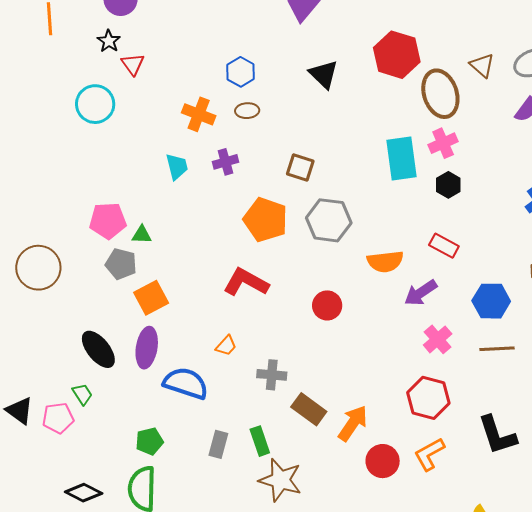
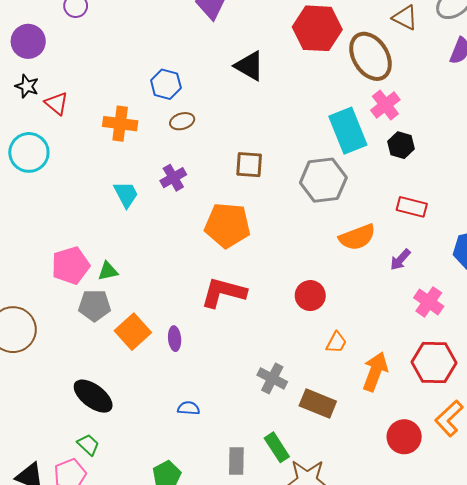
orange cross: (199, 114) -> (120, 124), moved
gray hexagon: (329, 220) -> (323, 180), moved
purple arrow: (421, 293) -> (400, 260), size x0.7
orange trapezoid: (226, 346) -> (336, 342), moved
purple ellipse: (147, 348) -> (175, 339), moved, size x0.6
gray cross: (272, 375) -> (272, 378), turned 36
blue semicircle: (186, 383) -> (189, 408), size x0.5
orange arrow: (353, 423) -> (375, 372), moved

